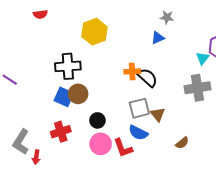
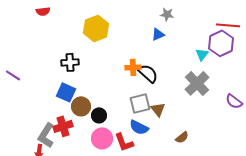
black cross: (68, 66) -> (70, 62), size x0.7
gray cross: (197, 88) -> (197, 83), turned -35
brown circle: (78, 94) -> (81, 106), moved
gray L-shape: (21, 142) -> (46, 135), moved

